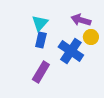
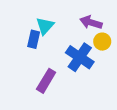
blue rectangle: (41, 40) -> (34, 39), moved

